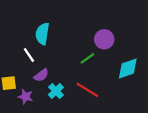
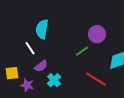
red line: (87, 90) -> (96, 79), moved

